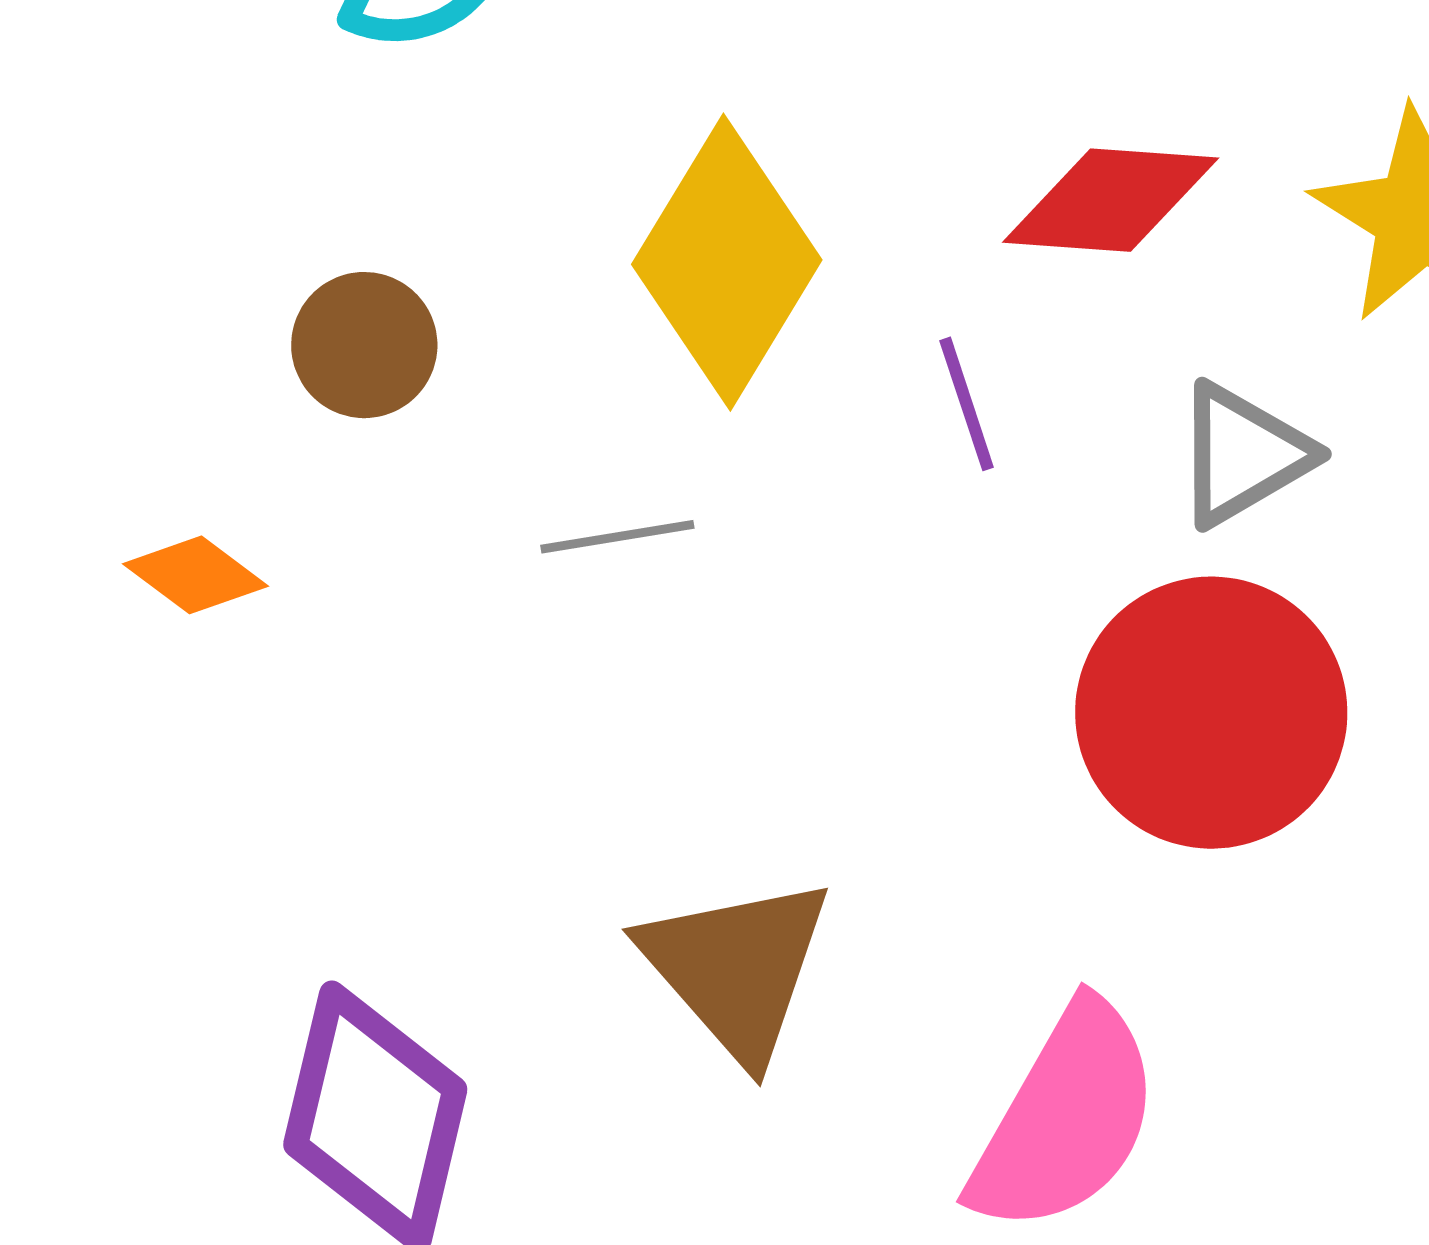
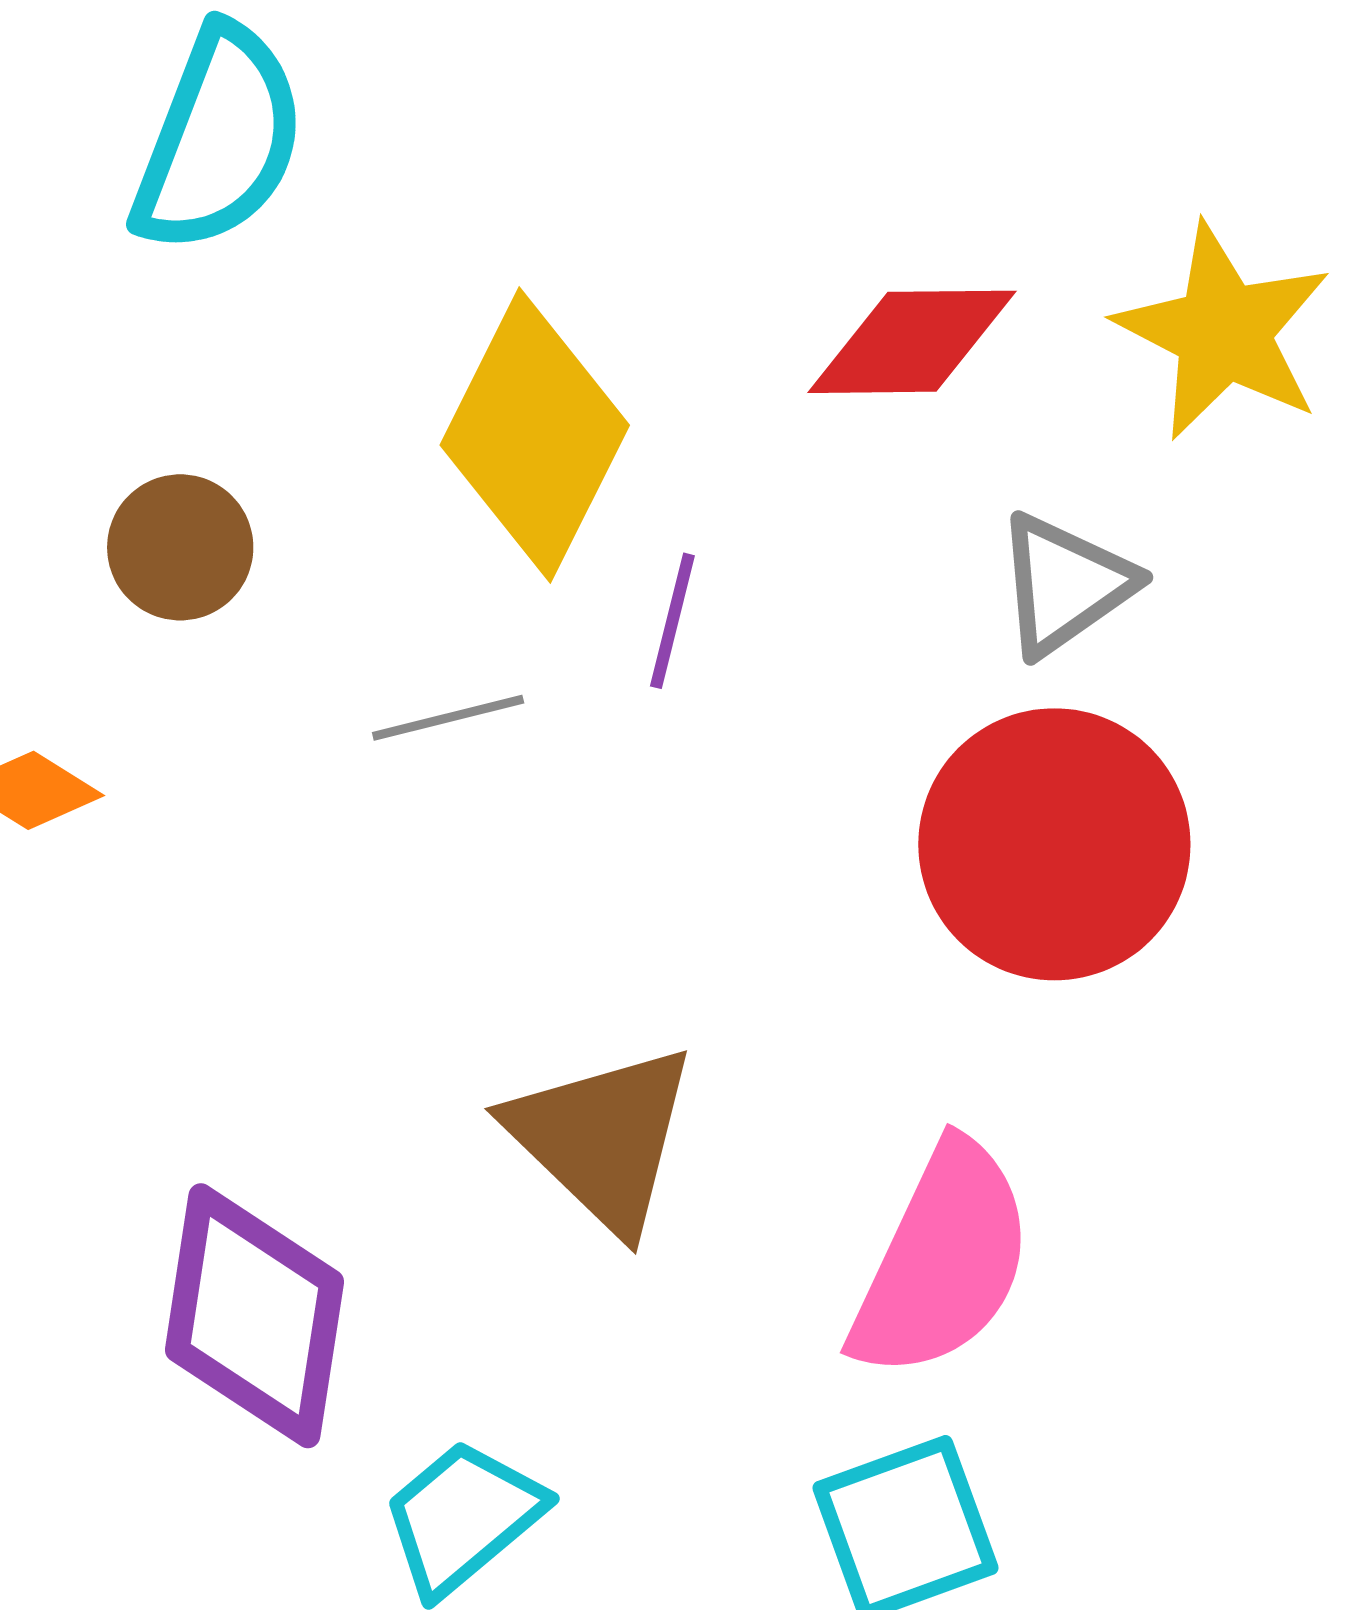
purple line: (967, 404) -> (672, 621), moved, turned 37

